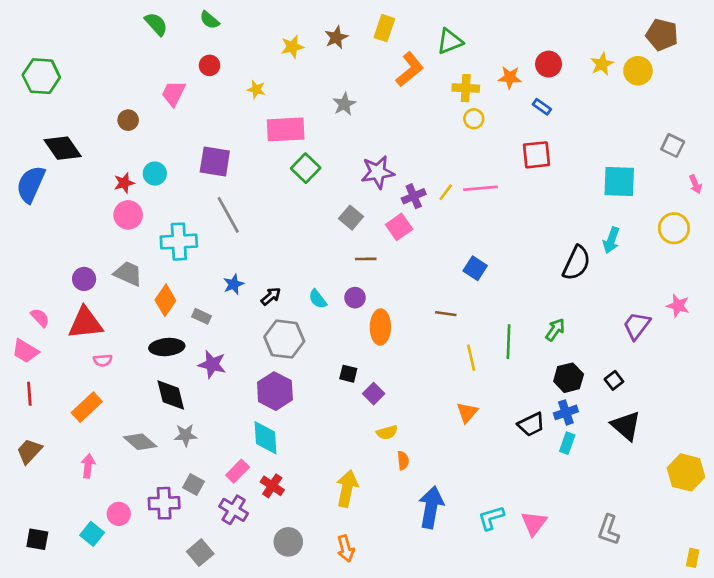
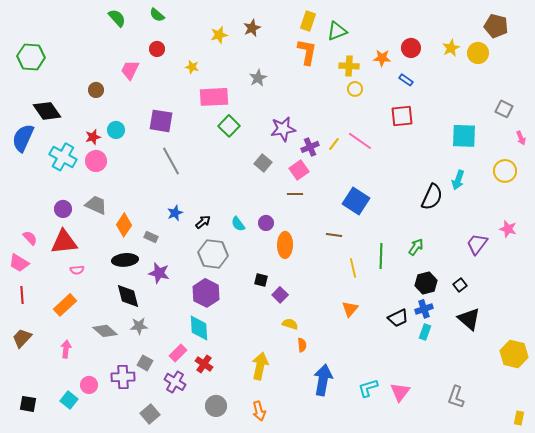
yellow rectangle: (384, 28) -> (308, 21), moved
orange L-shape: (410, 69) -> (307, 52), turned -40
pink line: (480, 188) -> (360, 141), turned 40
cyan cross: (179, 242) -> (63, 157), moved, turned 32
brown line: (366, 259) -> (295, 194), moved
blue square: (475, 268) -> (356, 201), size x1.5
yellow semicircle: (387, 432) -> (290, 324), turned -147

